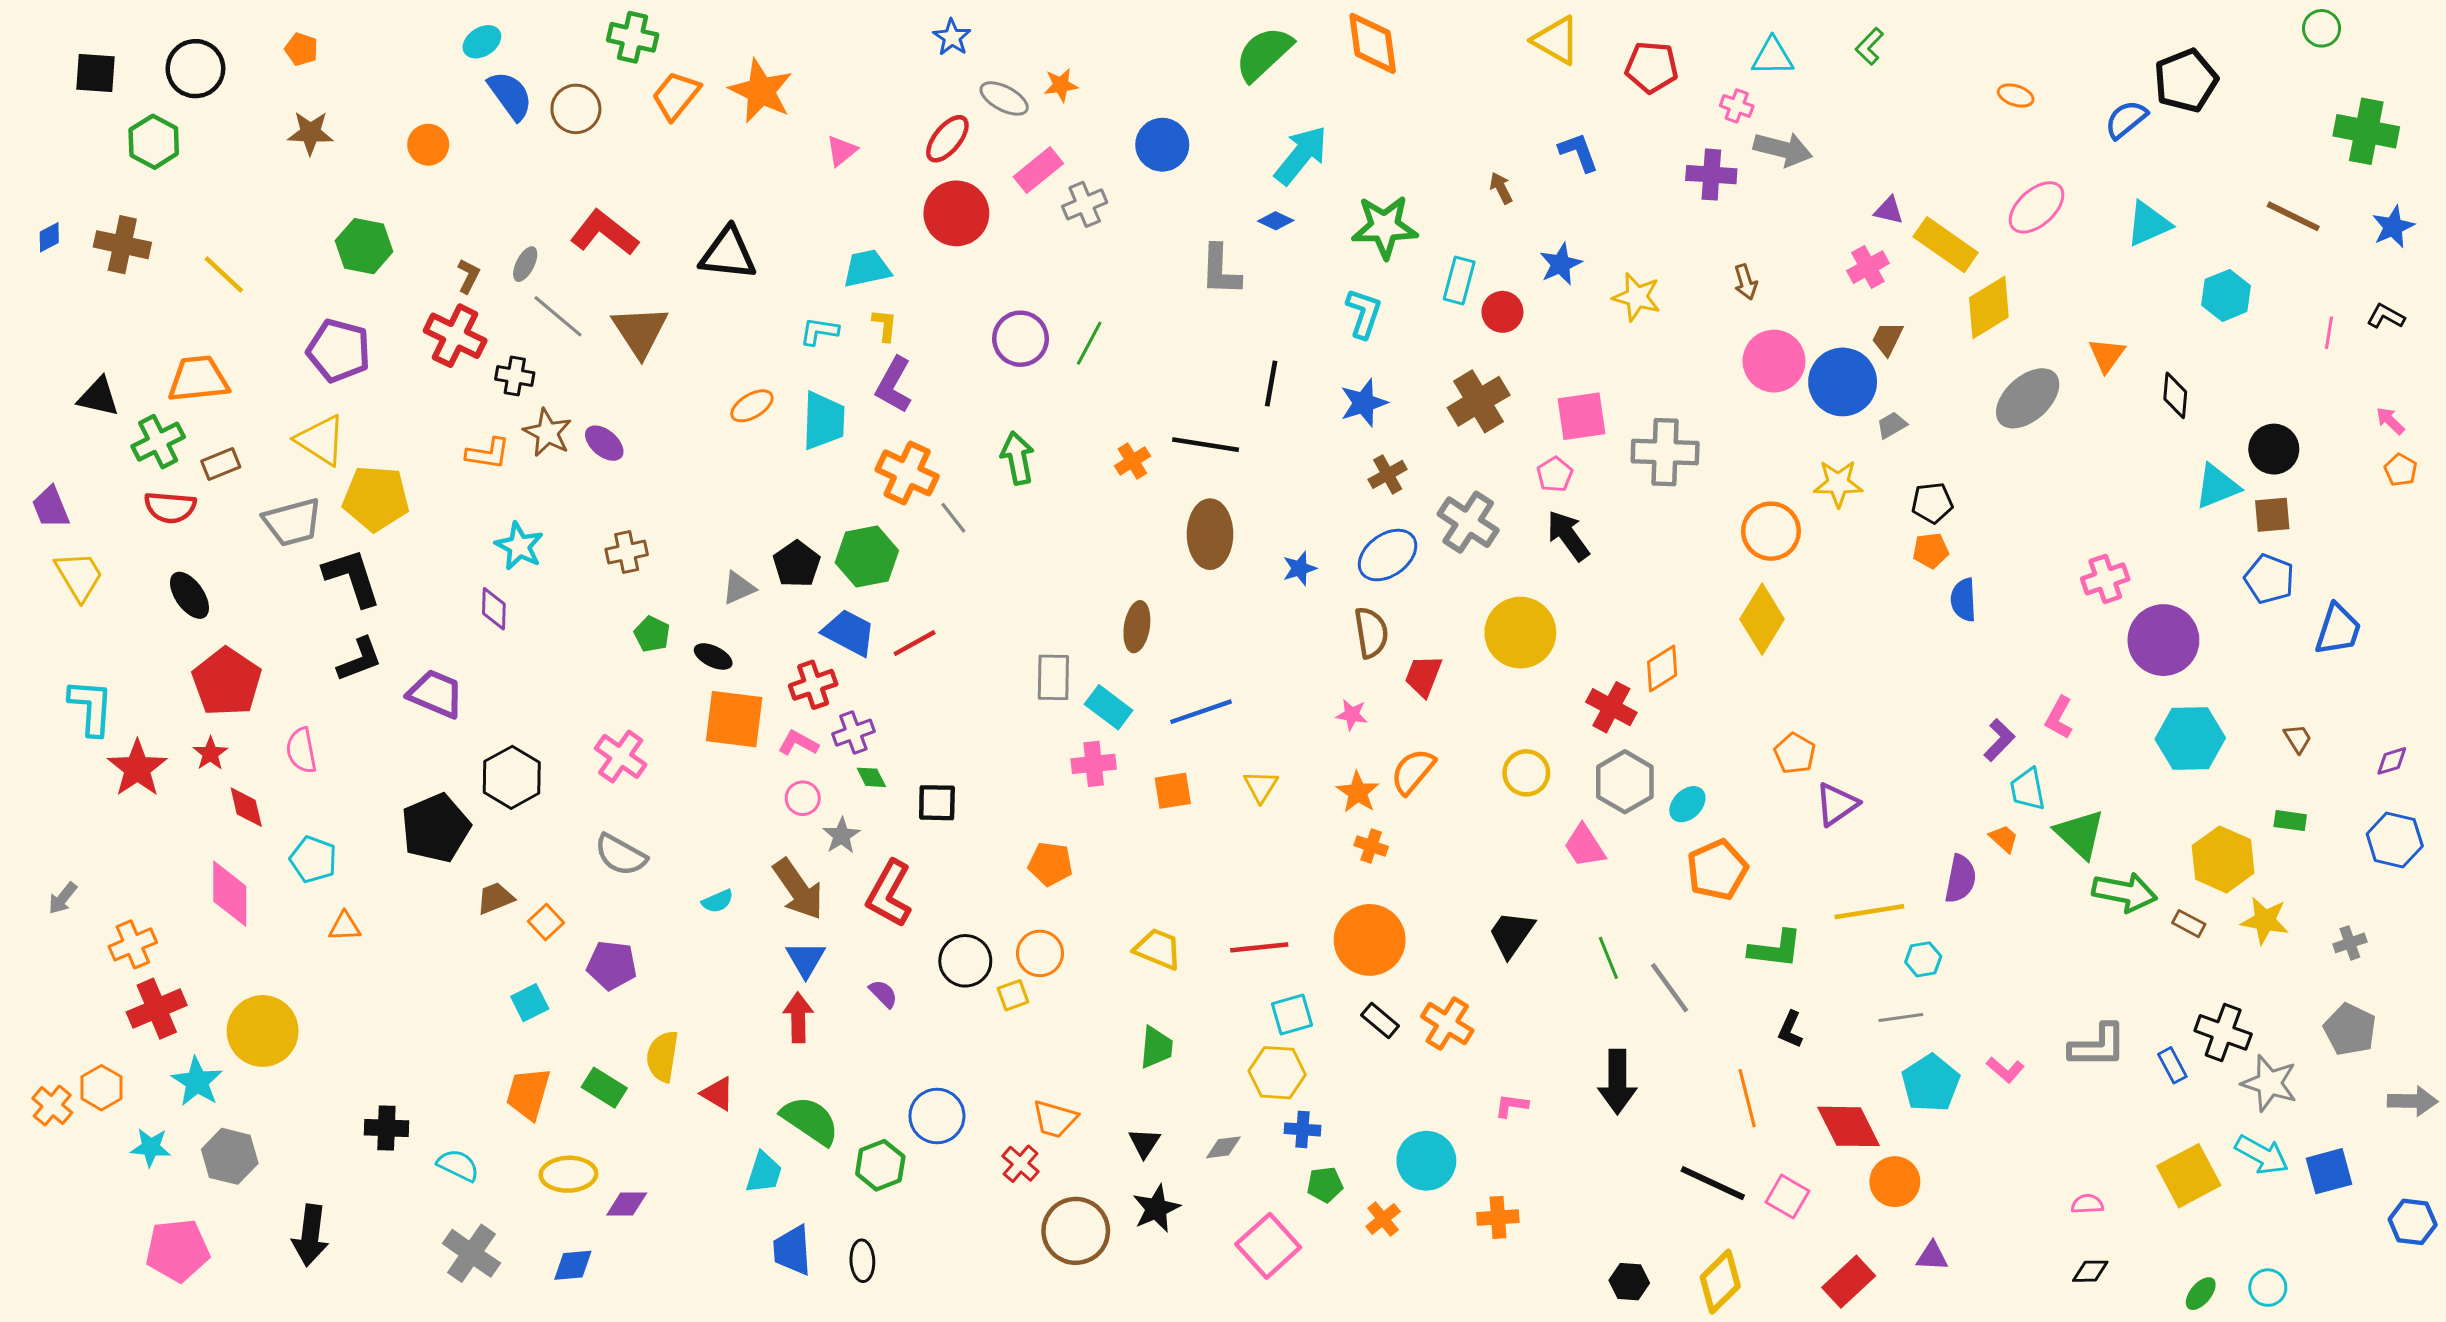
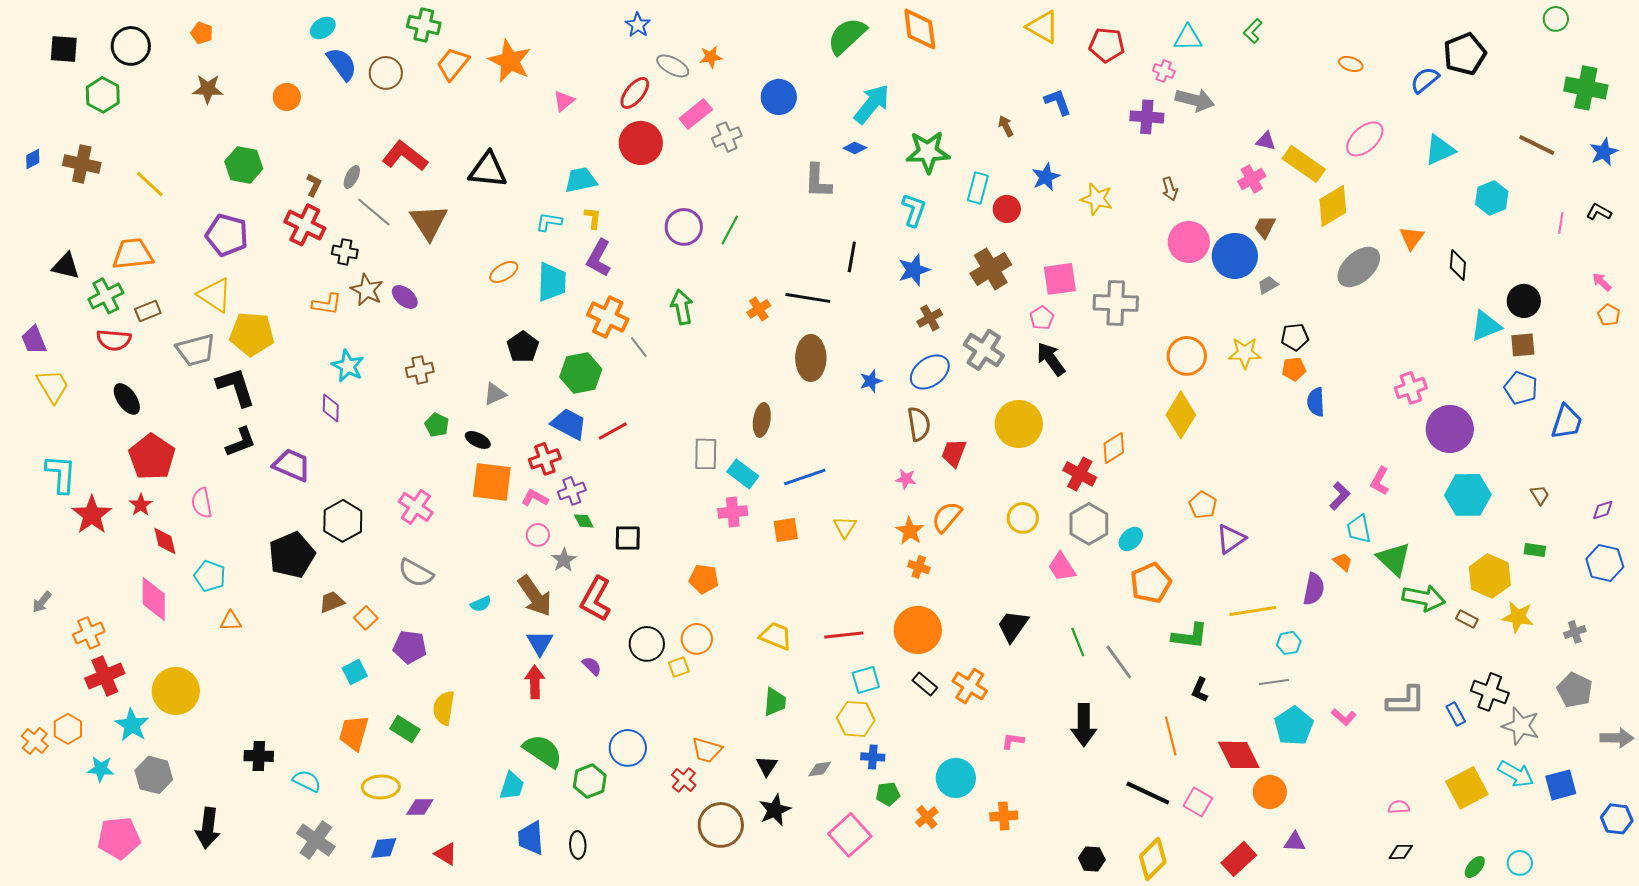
yellow star: (1838, 483) -> (1245, 353), moved
black pentagon: (797, 564) -> (523, 347), moved
red triangle: (718, 1094) -> (446, 854), moved

